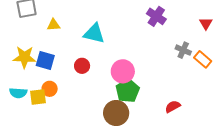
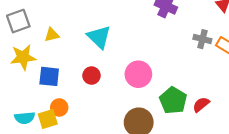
cyan triangle: (94, 33) -> (99, 37), turned 40
yellow star: (24, 57) -> (23, 57), moved
green pentagon: (128, 91) -> (173, 100), moved

